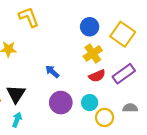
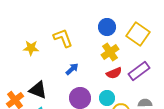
yellow L-shape: (29, 17) -> (63, 38), moved
blue arrow: (52, 72) -> (72, 69), turned 96
black triangle: (16, 94) -> (38, 90), turned -42

